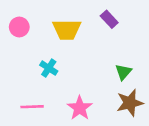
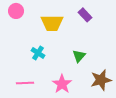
pink circle: (19, 27) -> (16, 11), moved
green triangle: (123, 72) -> (79, 56), moved

